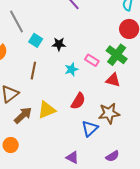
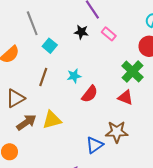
black star: (59, 44) -> (81, 32), moved
pink rectangle: (92, 60) -> (109, 34), moved
cyan star: (71, 69) -> (74, 76), moved
red semicircle: (78, 101) -> (90, 94), moved

